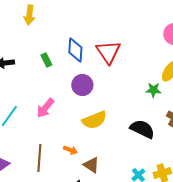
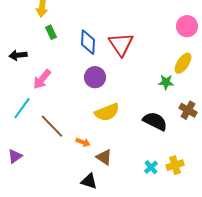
green rectangle: (46, 60) -> (51, 32), moved
pink arrow: (45, 108) -> (42, 79), moved
brown line: (39, 158) -> (52, 126), moved, turned -48

